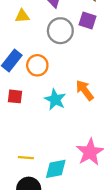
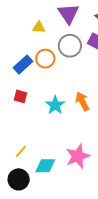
orange circle: (37, 65) -> (45, 59), moved
yellow line: (26, 158) -> (21, 152), turned -64

